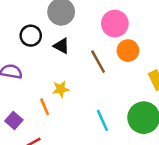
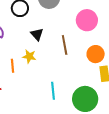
black triangle: (61, 46) -> (37, 34), moved
orange circle: (128, 51) -> (96, 54), moved

